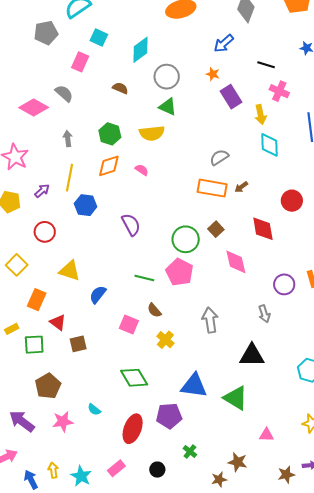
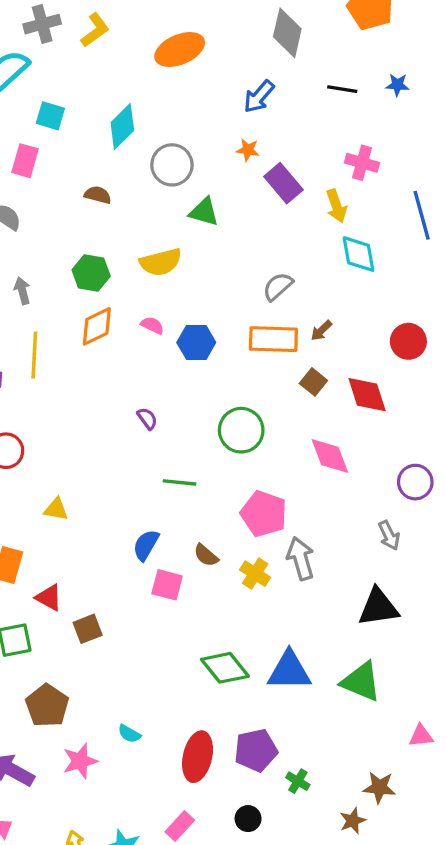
black line: (266, 65) -> (342, 89), moved
green triangle: (168, 107) -> (204, 212), moved
blue hexagon: (86, 205) -> (196, 342), moved
purple semicircle: (131, 225) -> (147, 419), size x0.6
brown square: (216, 229) -> (313, 382), moved
yellow triangle: (70, 271) -> (56, 509), size x0.7
pink pentagon: (180, 272) -> (264, 514), moved
green line: (144, 278) -> (180, 482), moved
blue semicircle: (98, 295) -> (146, 545), moved
yellow cross: (165, 340) -> (255, 574), moved
green diamond: (134, 378) -> (225, 668), moved
purple pentagon: (169, 416) -> (256, 750), moved

